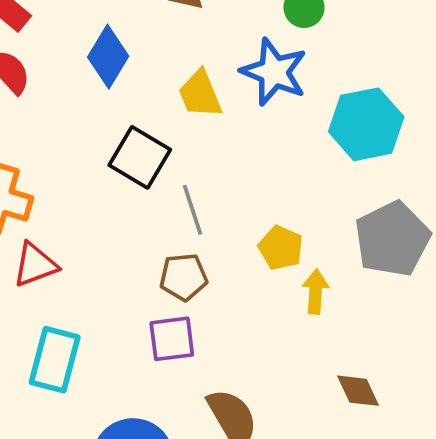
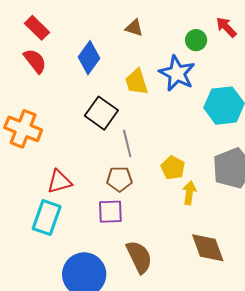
red triangle: (35, 265) -> (59, 182), moved
brown diamond: (358, 391) -> (208, 248), size x1.5

